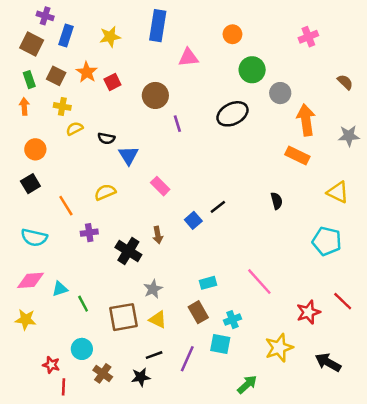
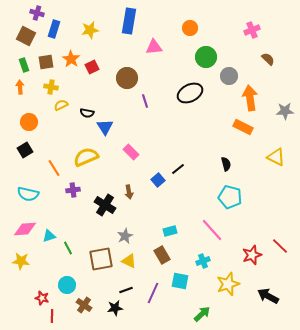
brown square: (56, 76) -> (46, 62), turned -35
brown semicircle: (345, 82) -> (268, 59), moved
yellow semicircle: (105, 192) -> (86, 157), size x1.4
cyan pentagon: (327, 241) -> (230, 197), moved
cyan cross: (232, 320) -> (203, 261), moved

